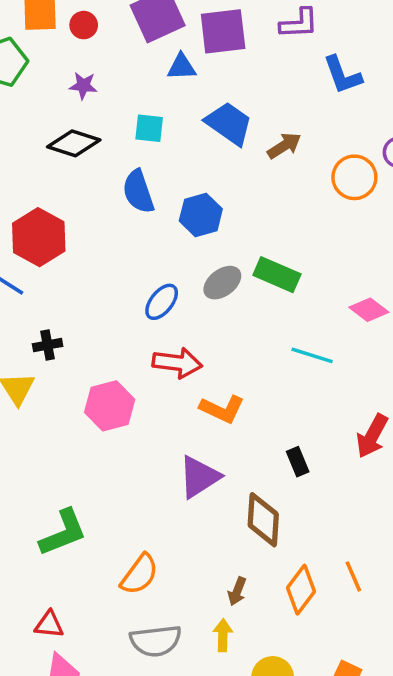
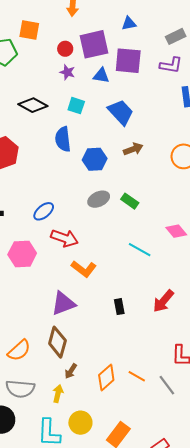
red circle: (84, 25) -> (65, 49), moved
purple star: (83, 86) -> (67, 72), moved
brown arrow: (284, 146) -> (133, 149), moved
green rectangle: (277, 275) -> (130, 201), size x0.7
blue ellipse: (162, 302) -> (44, 211), moved
brown diamond: (263, 520) -> (57, 342), moved
orange line: (353, 576) -> (137, 376), turned -48

